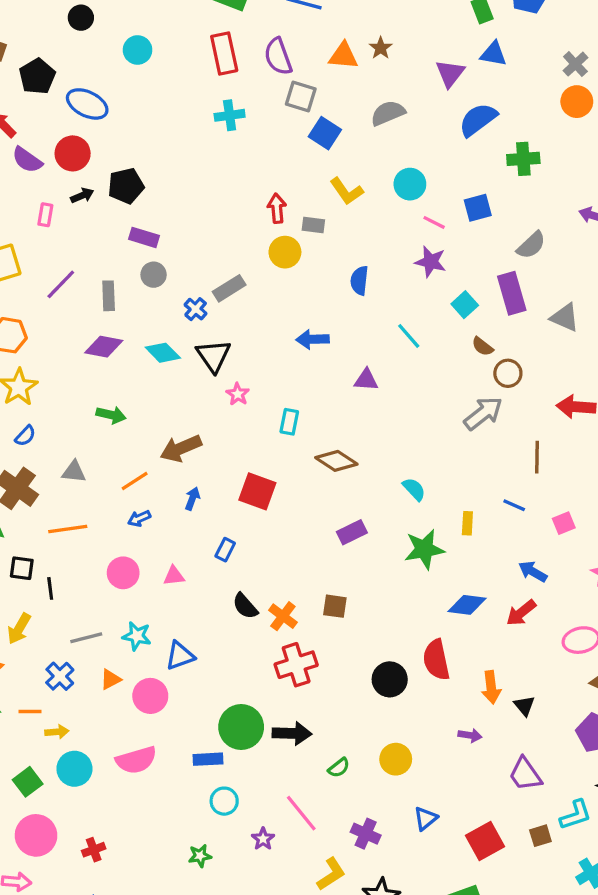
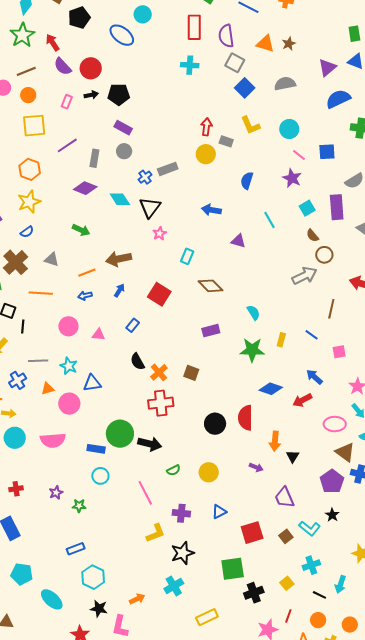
blue ellipse: (87, 104) -> (122, 35), moved
cyan L-shape: (576, 815) -> (310, 528), turned 45
purple cross: (366, 834) -> (181, 513), turned -30
brown square: (540, 836) -> (286, 536), turned -32
purple star: (263, 839) -> (56, 493), moved

